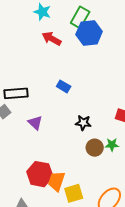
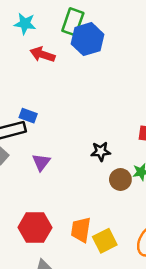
blue rectangle: (64, 86) -> (28, 116), moved
purple triangle: (35, 123) -> (41, 162), turned 35
red hexagon: (40, 174) -> (35, 227), moved

